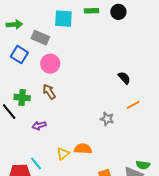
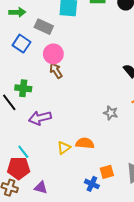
brown arrow: (49, 92) -> (56, 71), moved
purple arrow: (39, 126) -> (40, 118), size x1.5
cyan line: (36, 164) -> (23, 152), moved

